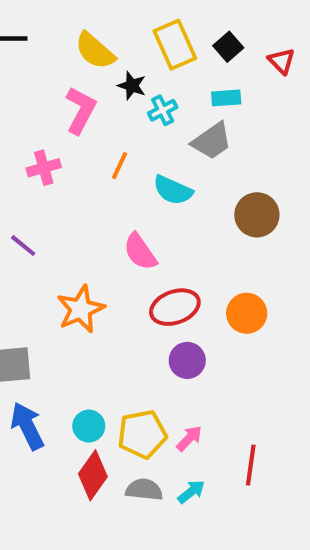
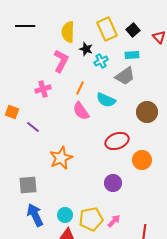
yellow semicircle: (95, 51) -> (68, 32), turned 50
pink semicircle: (140, 252) -> (81, 111), moved
red ellipse: (175, 307) -> (117, 141), moved

